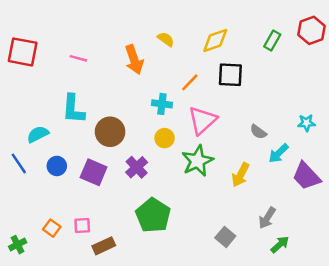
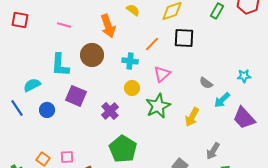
red square: (23, 52) -> (20, 20), size x0.7
pink triangle: (203, 120) -> (162, 74), size x0.7
brown circle: (110, 132) -> (92, 55), moved
purple square: (94, 172) -> (76, 96), moved

